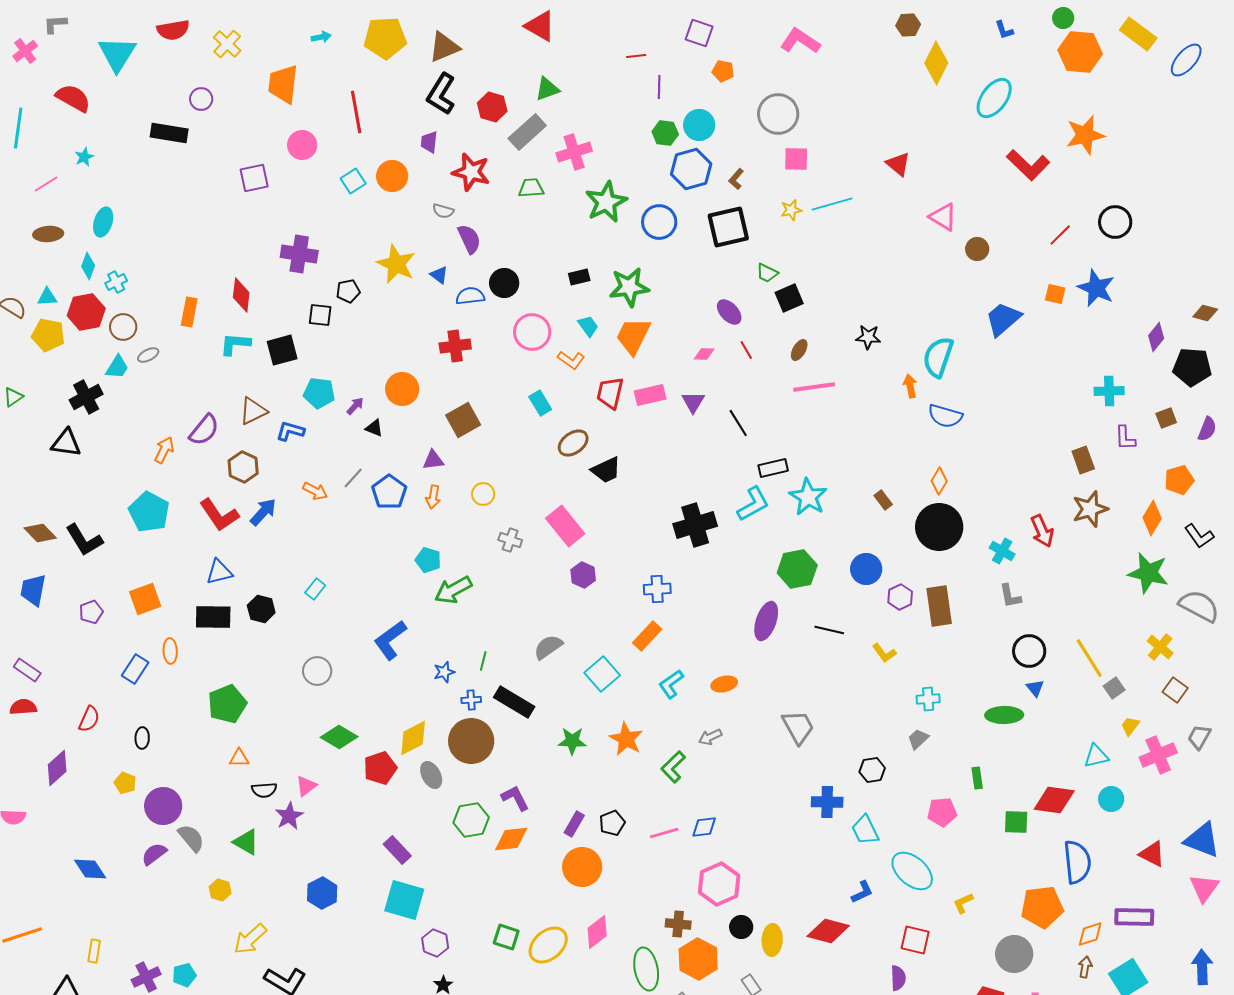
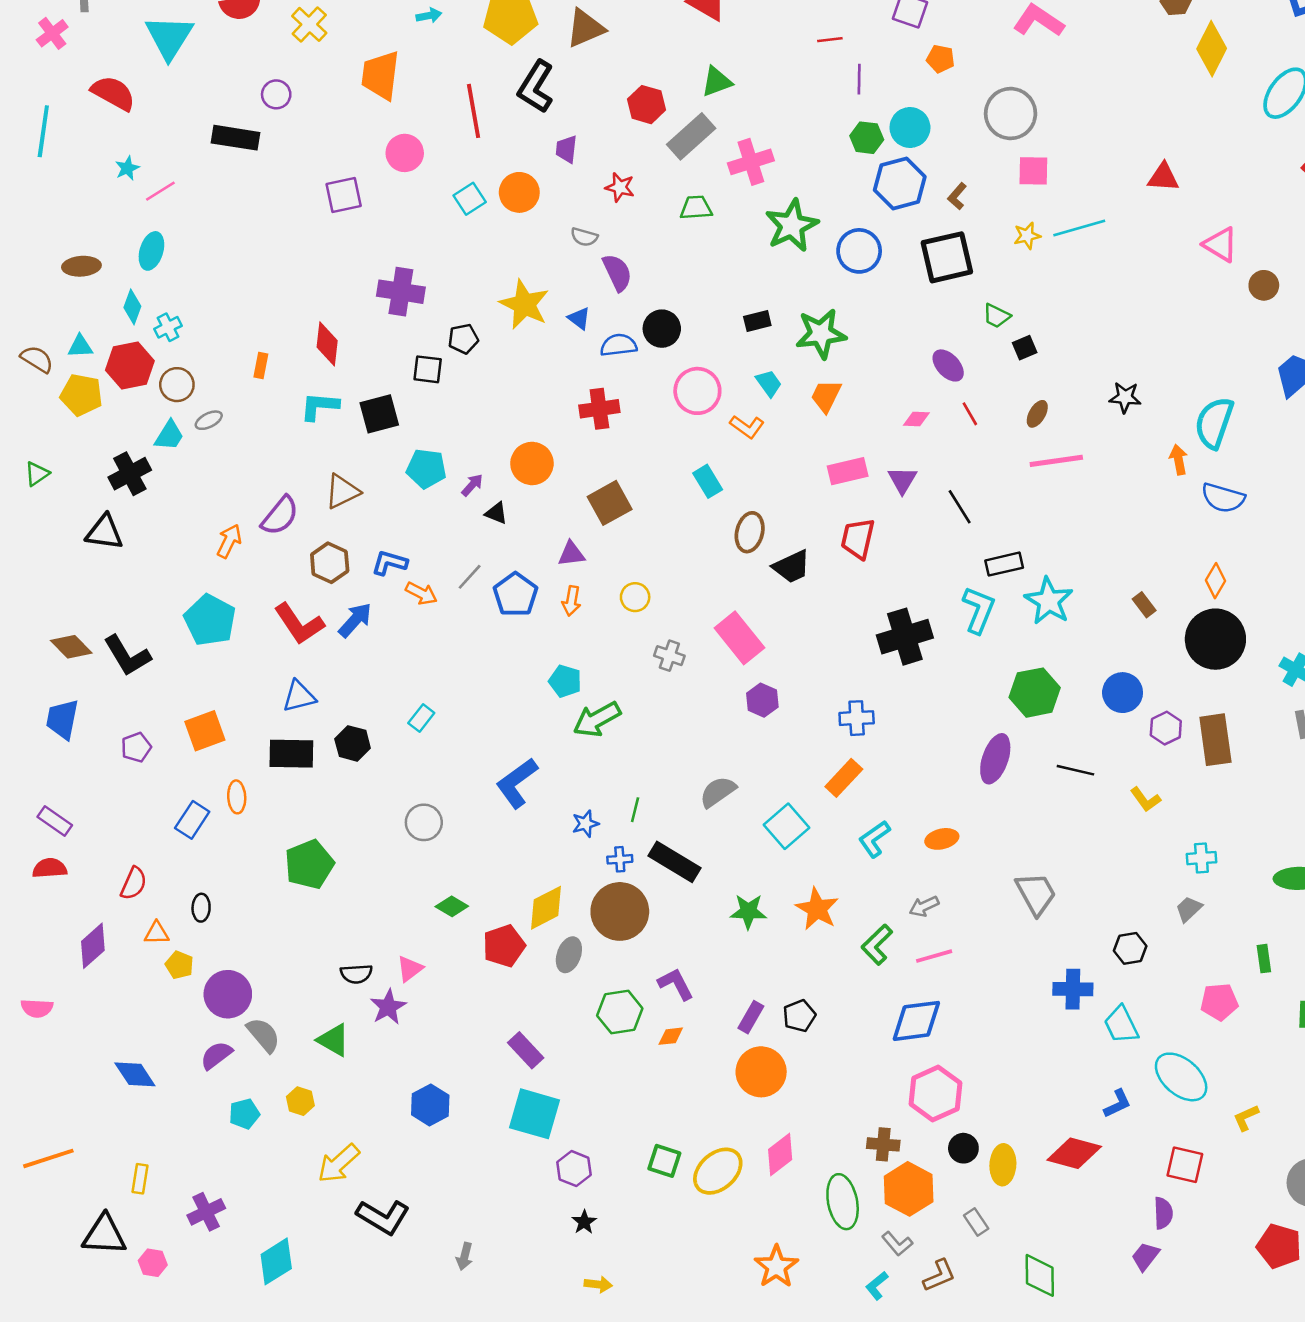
black L-shape: (441, 94) -> (536, 87), moved
red triangle: (898, 164) -> (1163, 177), turned -36
red star: (471, 172) -> (620, 187), size x0.6
pink line: (46, 184) -> (160, 191), moved
black square: (789, 298) -> (1025, 348), size x0.7
orange rectangle: (189, 312) -> (261, 365), size x0.7
orange trapezoid: (633, 336) -> (826, 396), size x0.7
red trapezoid: (610, 393) -> (858, 539), moved
blue L-shape: (290, 431) -> (389, 563), moved
brown ellipse: (573, 443) -> (750, 532), turned -40
cyan L-shape: (753, 504) -> (979, 610), turned -39
green diamond: (339, 737) -> (452, 906), size x0.7
orange triangle: (239, 758) -> (157, 933), moved
gray ellipse: (431, 775) -> (569, 955), turned 48
blue diamond: (704, 827) -> (916, 1021), size x1.6
pink line: (664, 833) -> (934, 956), moved
orange diamond: (511, 839) -> (671, 1036), size x0.6
cyan pentagon: (184, 975) -> (244, 1114), moved

